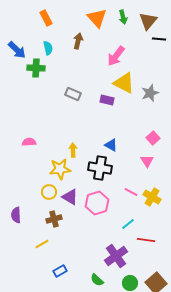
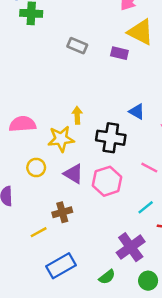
pink semicircle: (29, 142) -> (22, 124), moved, size x1.5
blue triangle: (111, 145) -> (137, 112), moved
yellow circle: (49, 192) -> (36, 168), moved
brown cross: (54, 219) -> (62, 212), moved
blue rectangle: (60, 271) -> (61, 266), size x1.6
green semicircle: (97, 280) -> (107, 277), turned -80

